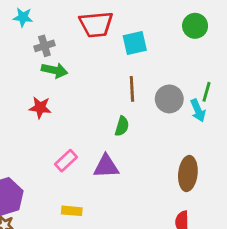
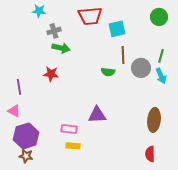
brown line: (132, 89) -> (123, 55), moved
green line: (207, 92) -> (161, 56), moved
green semicircle: (122, 126) -> (108, 72), moved, turned 80
pink rectangle: (66, 161) -> (69, 129), moved, turned 49

